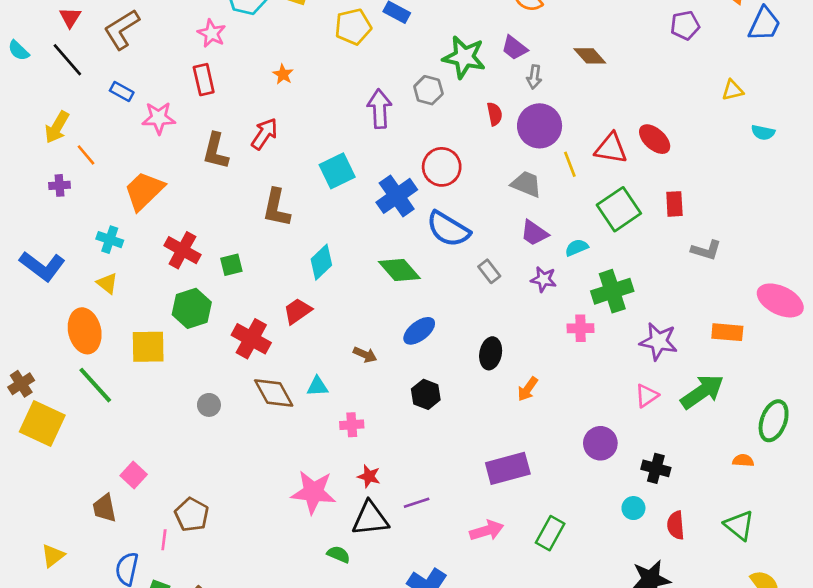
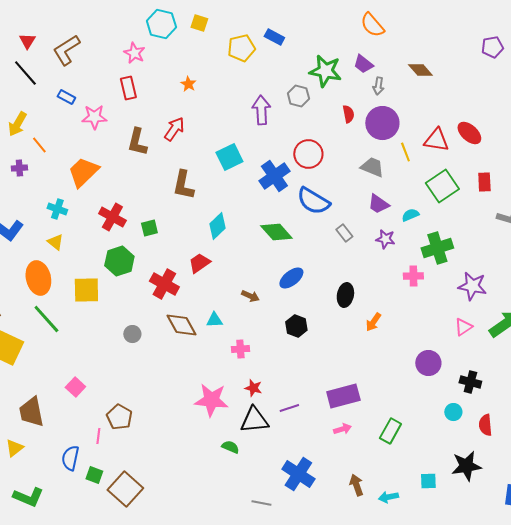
purple rectangle: (508, 468) -> (343, 396), moved
brown trapezoid: (104, 508) -> (31, 412), moved, size x1.4
pink arrow: (487, 531) -> (342, 429), size x0.7

